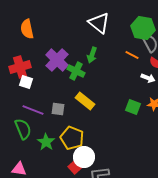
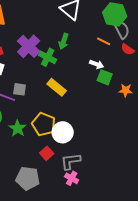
white arrow: (148, 78) -> (97, 64), moved
green square: (133, 107) -> (105, 77), moved
gray square: (58, 109) -> (20, 89), moved
white circle: (84, 157) -> (63, 132), moved

